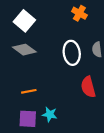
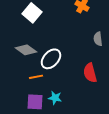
gray diamond: (24, 50) -> (26, 50), moved
white ellipse: (72, 53) -> (51, 59), moved, turned 50

